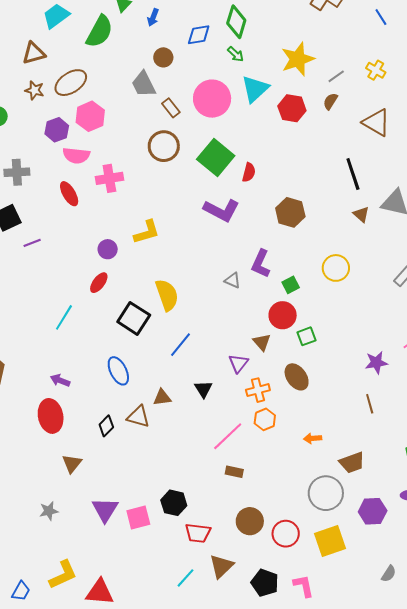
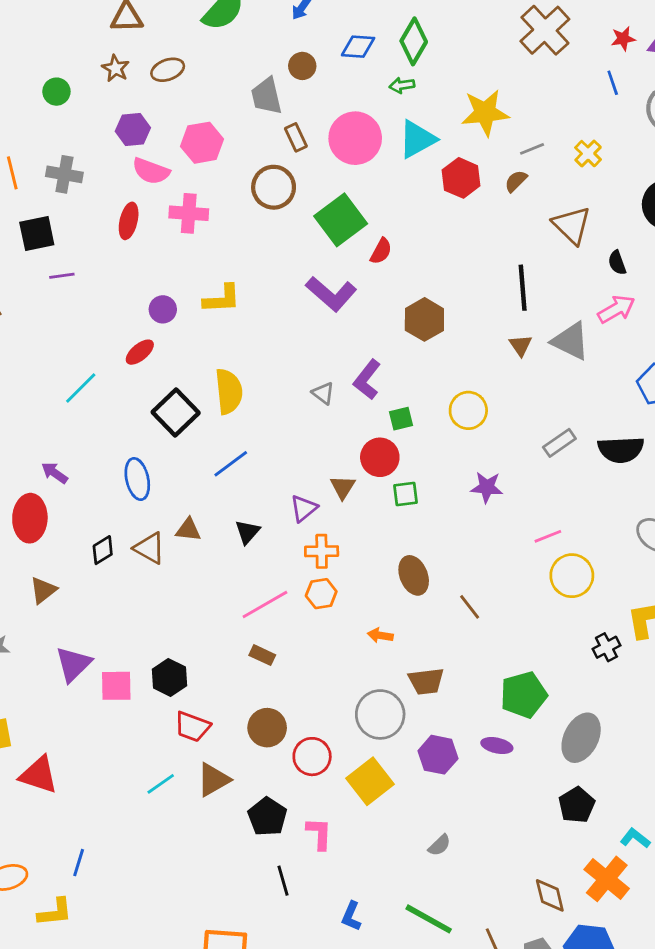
green arrow: (235, 54) -> (402, 85), turned 114
brown ellipse: (71, 83) -> (168, 70), size x0.7
pink hexagon: (90, 116) -> (202, 143), moved
red ellipse: (69, 194) -> (129, 221), turned 30
purple star: (376, 363) -> (487, 487), moved
brown ellipse: (297, 377) -> (414, 575), moved
brown line: (370, 404) -> (470, 607), turned -36
yellow square: (330, 541) -> (370, 781), turned -32

